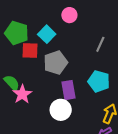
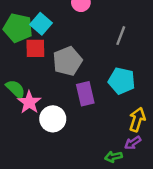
cyan square: (47, 34) -> (41, 24), moved
white circle: (61, 110) -> (53, 119), moved

